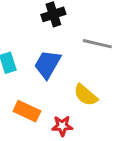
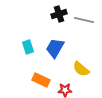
gray line: (97, 44) -> (84, 20), moved

